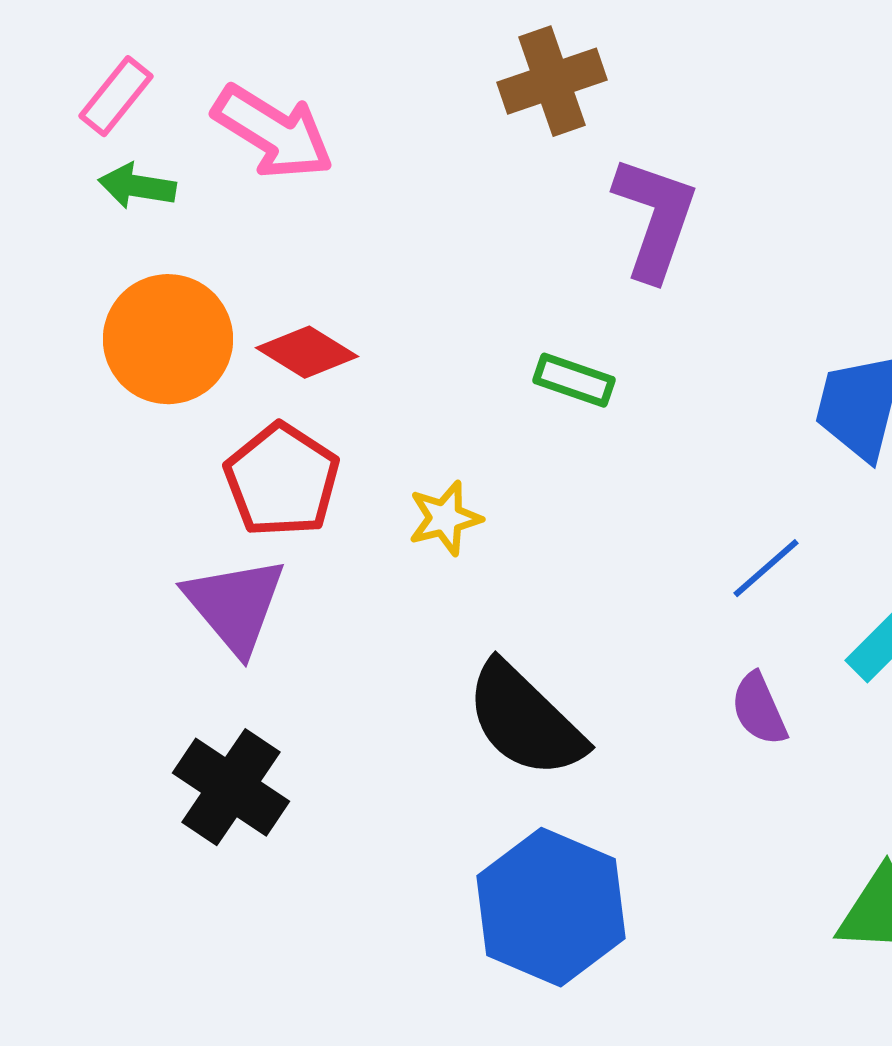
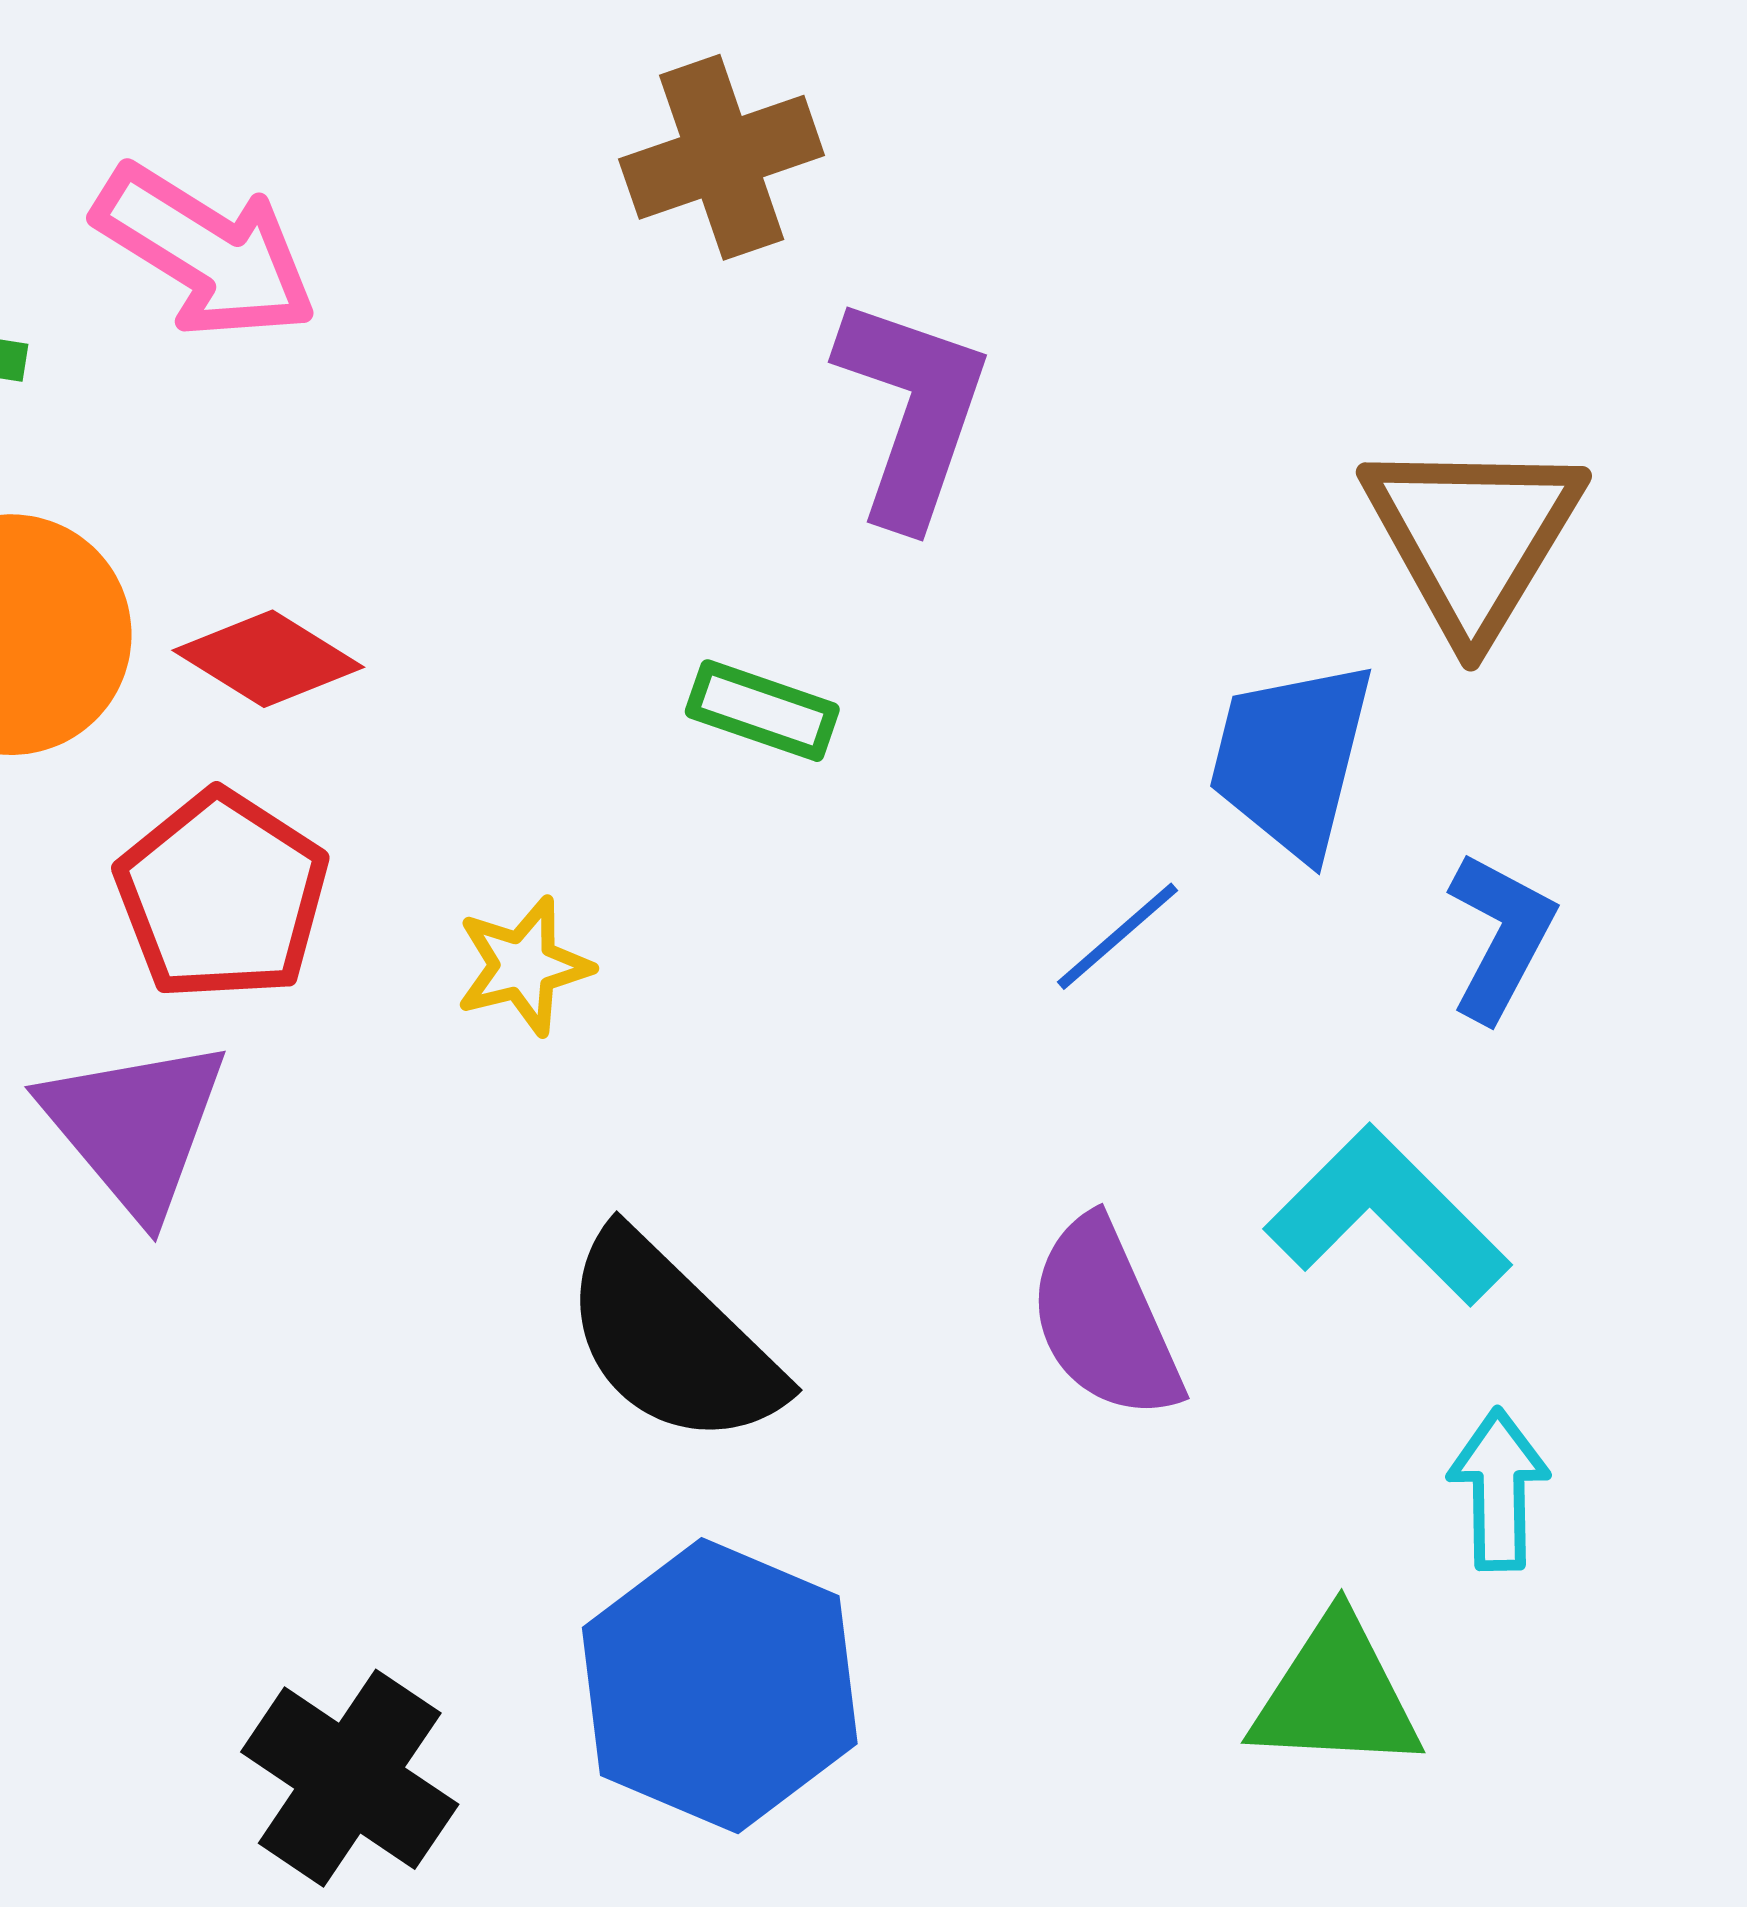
blue line: (766, 568) -> (1118, 936), moved
purple semicircle: (759, 709) -> (1105, 1319), size x1.5
black cross: (231, 787) -> (350, 1778), moved

